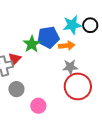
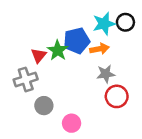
red triangle: (15, 59) -> (39, 55), moved
red circle: (78, 86) -> (117, 96), size x0.7

